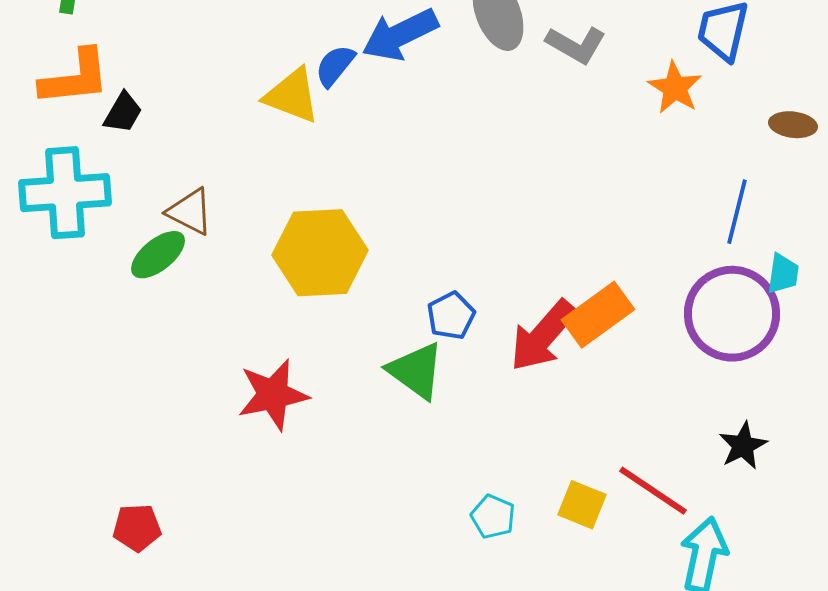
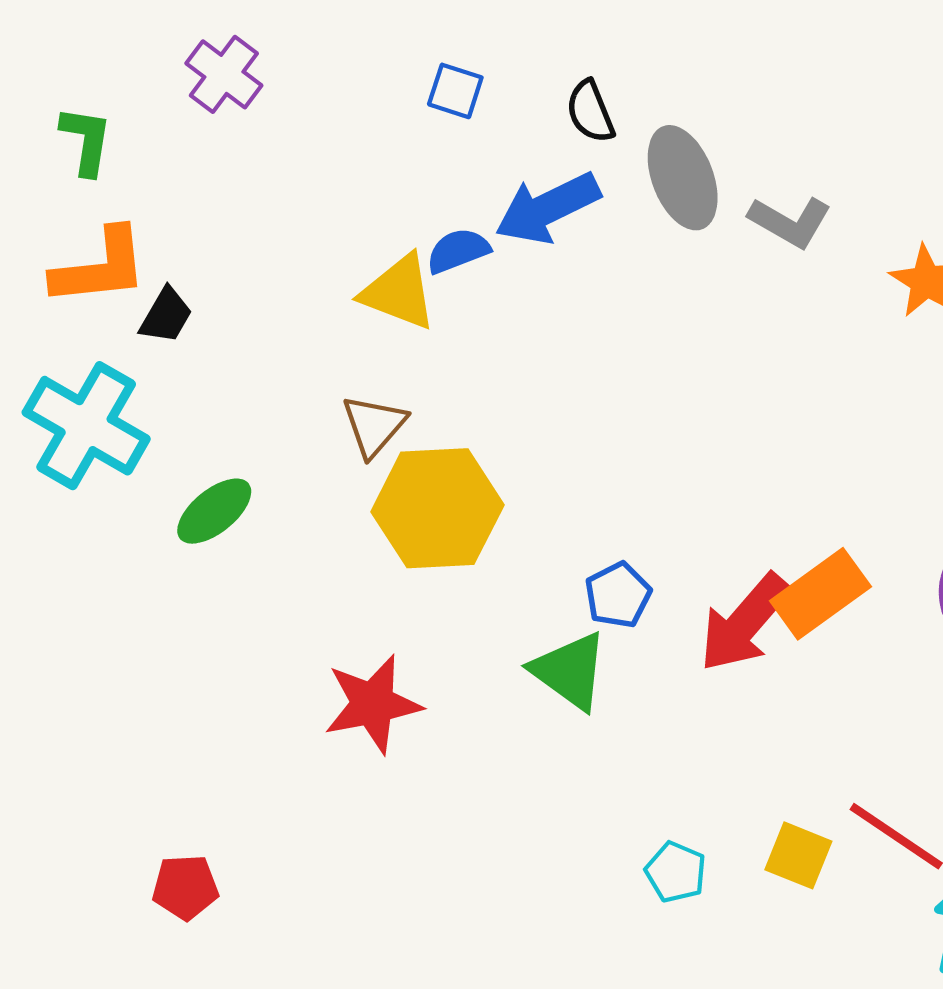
blue semicircle: (335, 66) -> (458, 251), turned 30
cyan cross: (65, 193) -> (86, 426), turned 34
brown triangle: (190, 212) -> (374, 426), moved, turned 44

